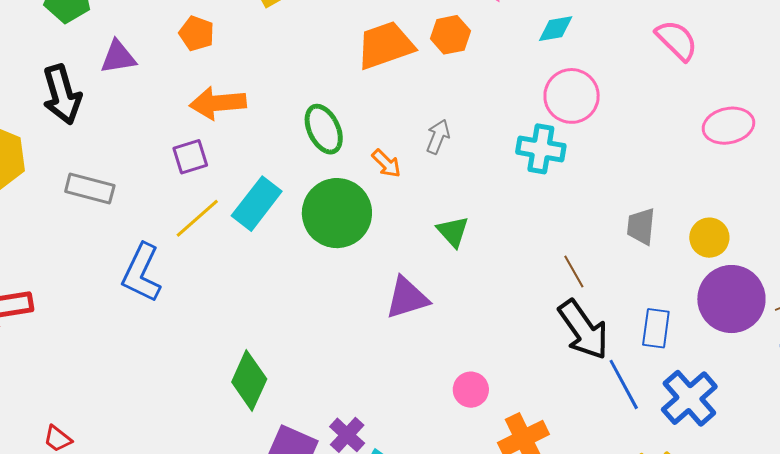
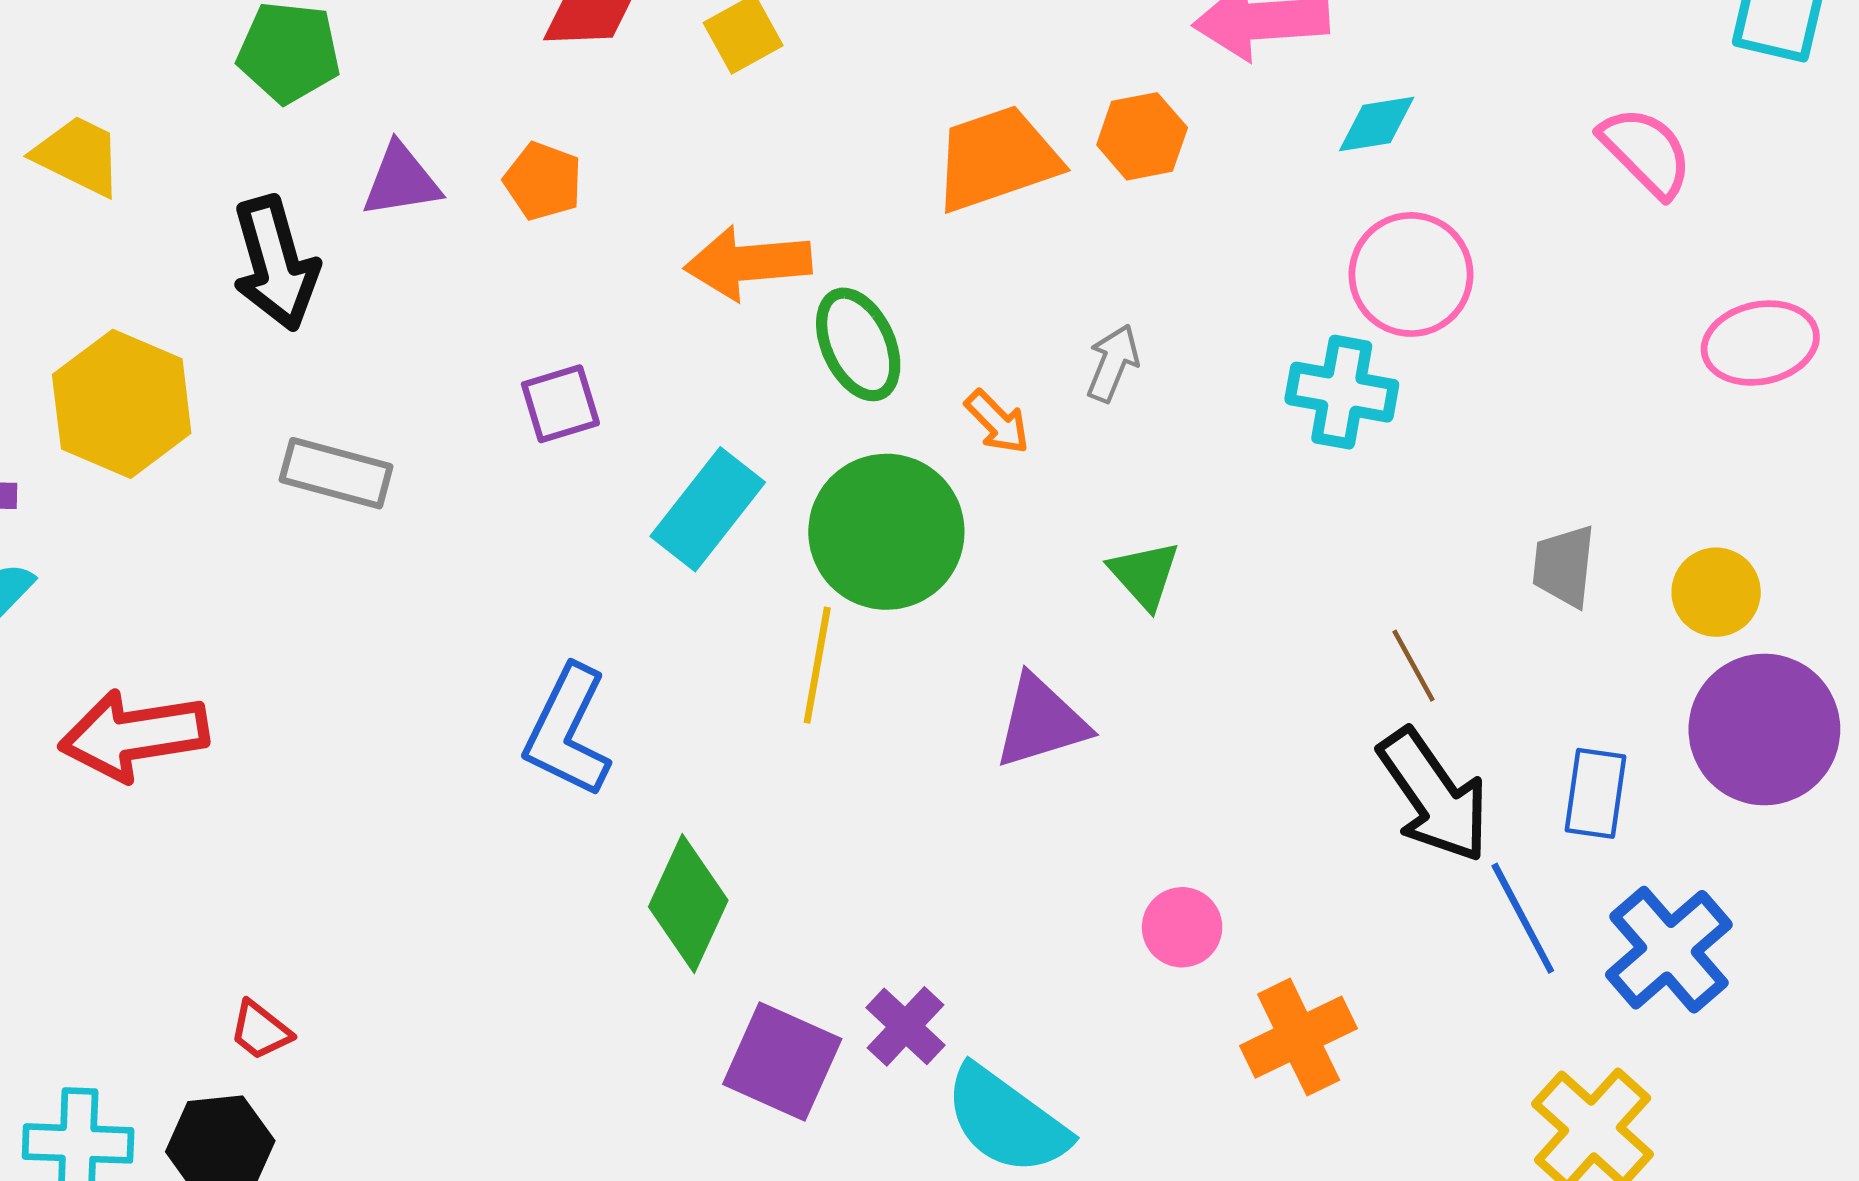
orange pentagon: (197, 33) -> (543, 181), moved
orange arrow: (218, 103) -> (748, 263), moved
yellow line: (197, 218) -> (817, 665), moved, turned -39
blue L-shape: (142, 273) -> (568, 731), moved

